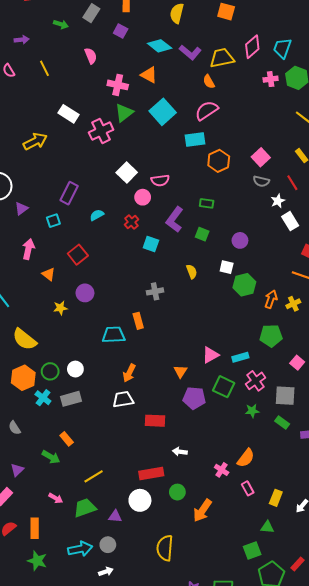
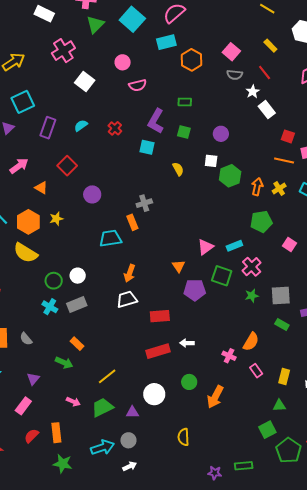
white rectangle: (69, 114) -> (44, 14), moved
pink cross: (101, 131) -> (63, 51), moved
white square: (127, 172) -> (85, 82), moved
purple rectangle: (69, 193) -> (48, 128), moved
pink circle: (143, 197) -> (123, 62), moved
cyan square: (53, 221) -> (23, 102), moved, size x1.6
cyan square: (151, 244) -> (147, 147), moved
pink arrow: (28, 249) -> (19, 166), turned 48
gray cross: (155, 291) -> (144, 203), moved
purple circle: (85, 293) -> (92, 194), moved
orange hexagon: (23, 378) -> (28, 222), moved
gray square: (285, 396) -> (281, 295), moved
green rectangle: (282, 422) -> (282, 324), moved
red rectangle: (151, 473) -> (158, 351), moved
yellow semicircle: (165, 548) -> (183, 437), size x0.7

